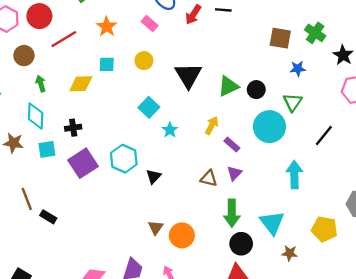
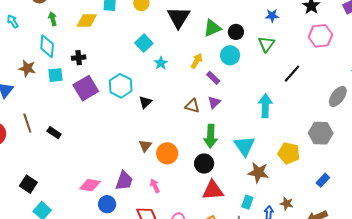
cyan circle: (269, 127) -> (230, 55), moved, size x0.7
brown line: (27, 199) -> (27, 123), moved
black circle: (241, 244) -> (204, 164), moved
brown star: (290, 253) -> (258, 172), size x1.5

